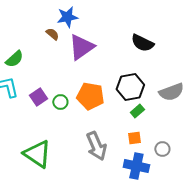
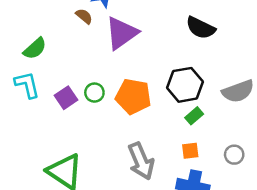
green circle: (60, 102) -> (94, 93), moved
gray circle: (162, 149) -> (234, 155), moved

